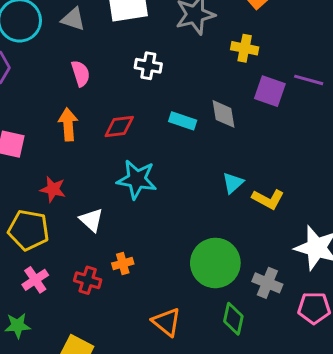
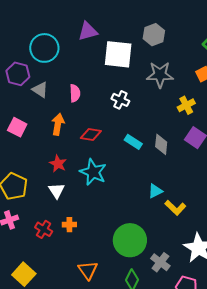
gray triangle: (73, 19) -> (40, 90), moved
yellow cross: (245, 48) -> (186, 105), turned 36
red star: (53, 189) -> (58, 164), moved

